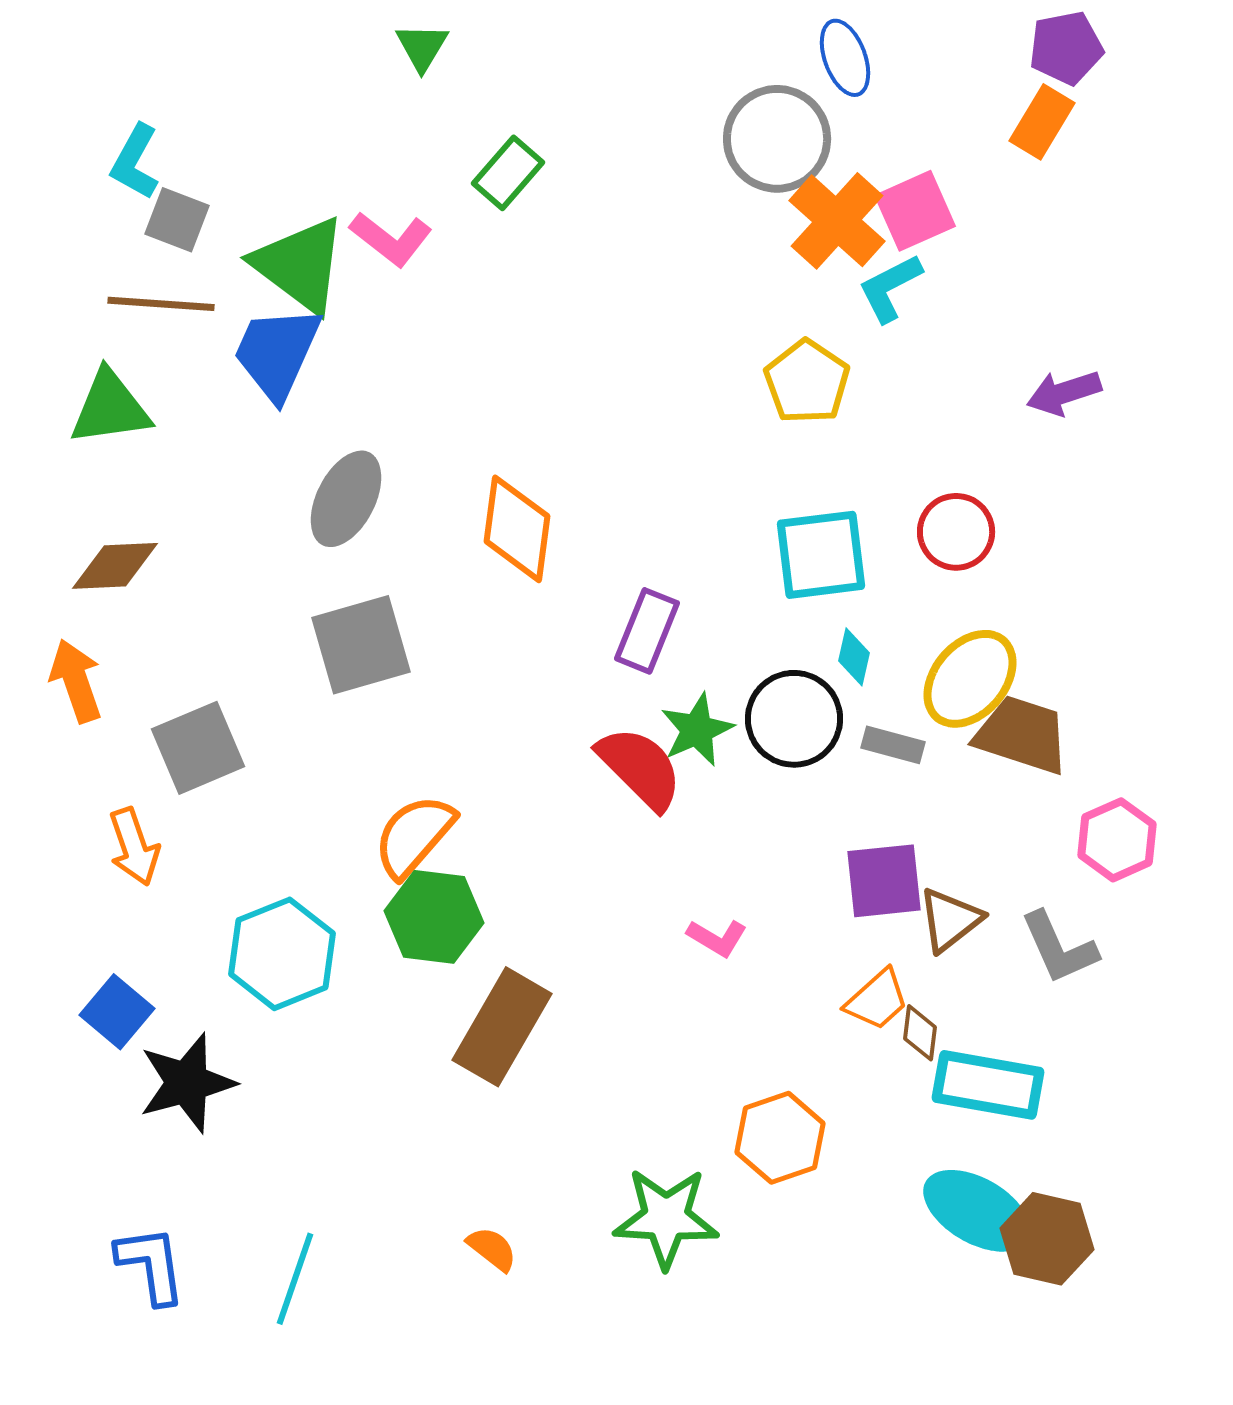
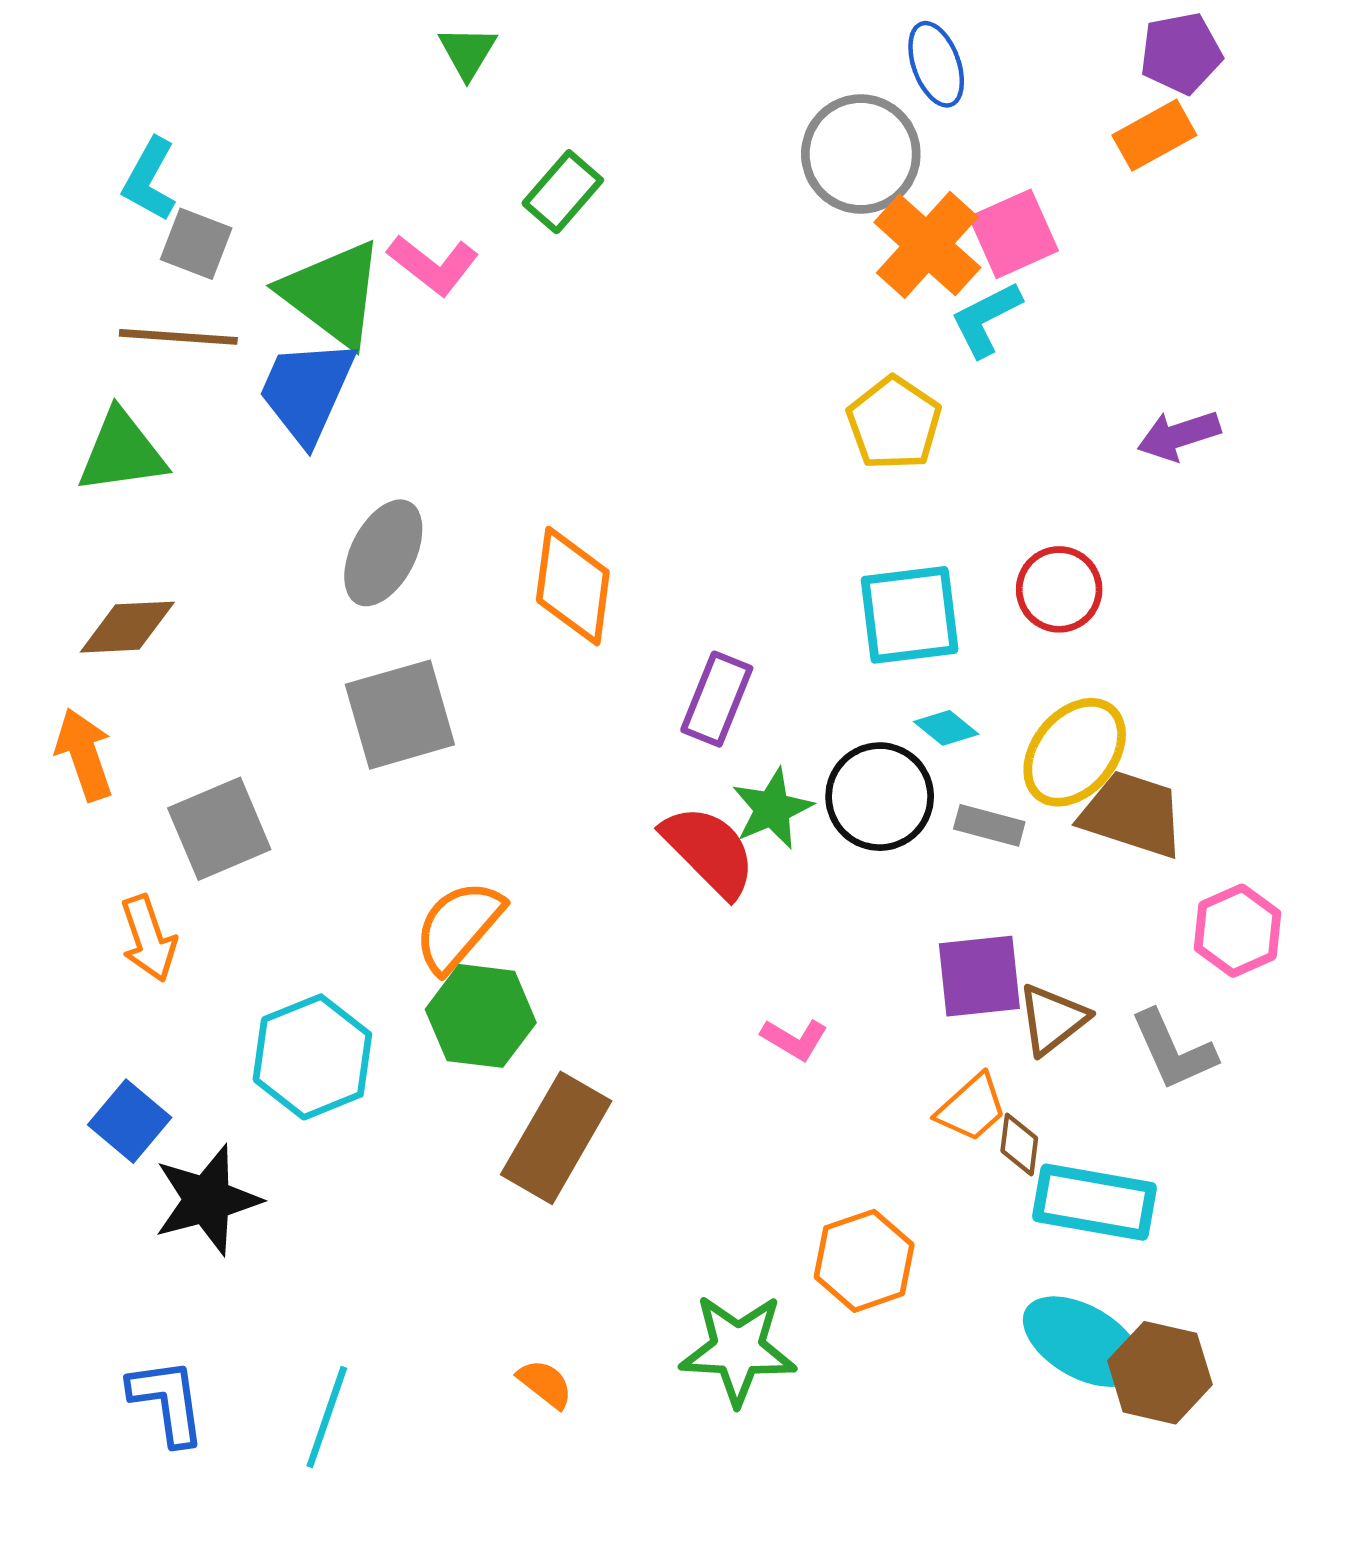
orange rectangle: (1042, 122) -> (1154, 135), turned 30
cyan diamond: (854, 657) -> (946, 728), turned -64

